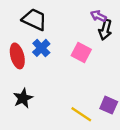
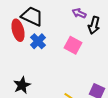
purple arrow: (98, 16) -> (79, 13), moved
red ellipse: (17, 56) -> (18, 30), moved

